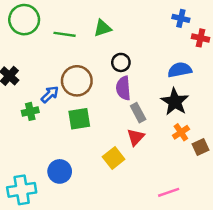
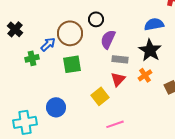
black circle: (121, 62) -> (96, 19), moved
purple semicircle: (123, 88) -> (108, 39), turned 30
gray rectangle: (138, 113) -> (120, 59), turned -56
orange cross: (181, 132) -> (145, 75), moved
pink line: (169, 192) -> (115, 124), moved

